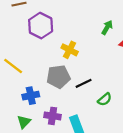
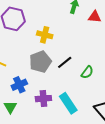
green triangle: (24, 122) -> (10, 107), moved

